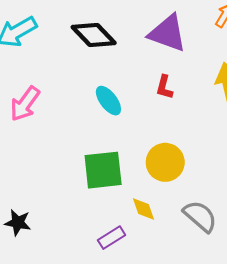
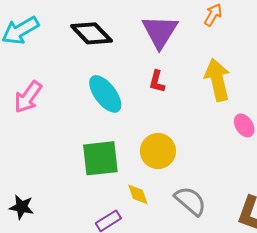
purple triangle: (168, 33) -> (160, 32), turned 42
cyan ellipse: (108, 101) -> (105, 94), size x1.4

